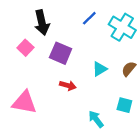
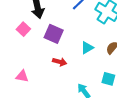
pink triangle: (24, 102) -> (22, 76), size x0.6

